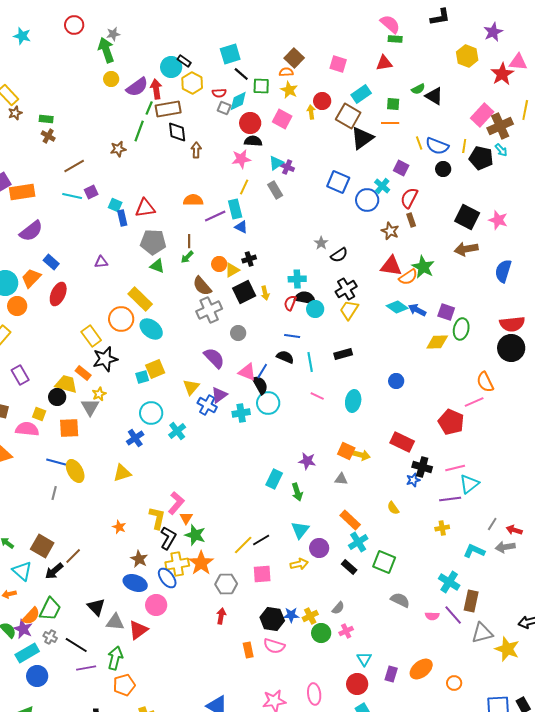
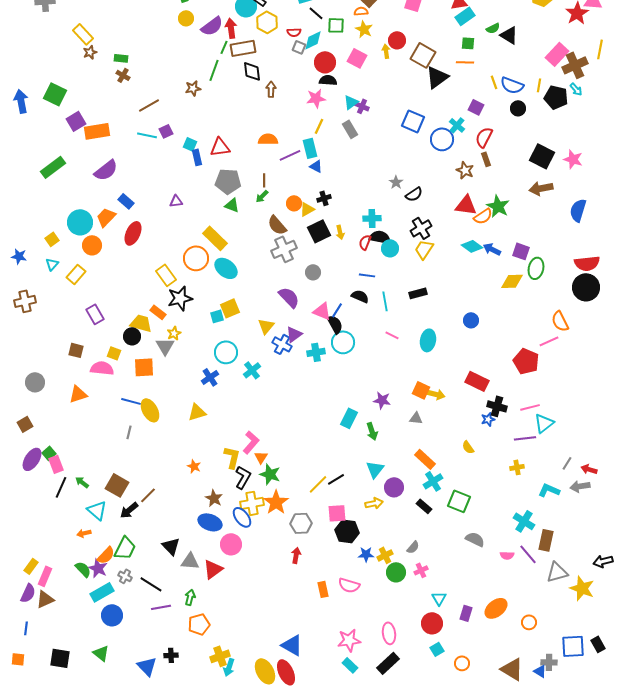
cyan rectangle: (361, 94) -> (465, 16), moved
black hexagon: (272, 619) -> (347, 531), moved
green arrow: (115, 658) -> (190, 597), size x0.7

